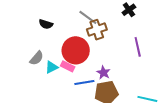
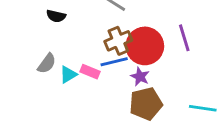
brown cross: (97, 30) -> (118, 41), moved
red circle: (76, 50) -> (145, 46), moved
blue line: (84, 82) -> (114, 62), moved

